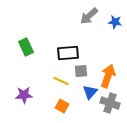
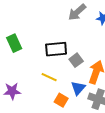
gray square: (81, 71) -> (76, 60), moved, turned -32
orange square: (62, 106) -> (61, 100), moved

